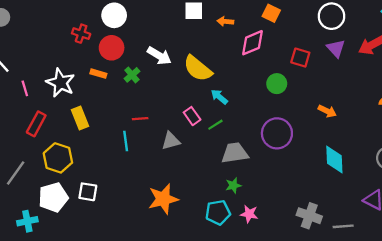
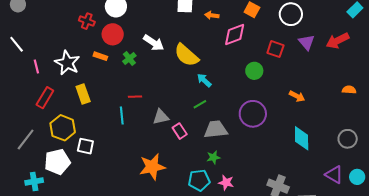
white circle: (332, 16) -> (291, 14), moved
pink rectangle: (192, 116) -> (180, 131), moved
white square: (88, 192) -> (85, 146), moved

